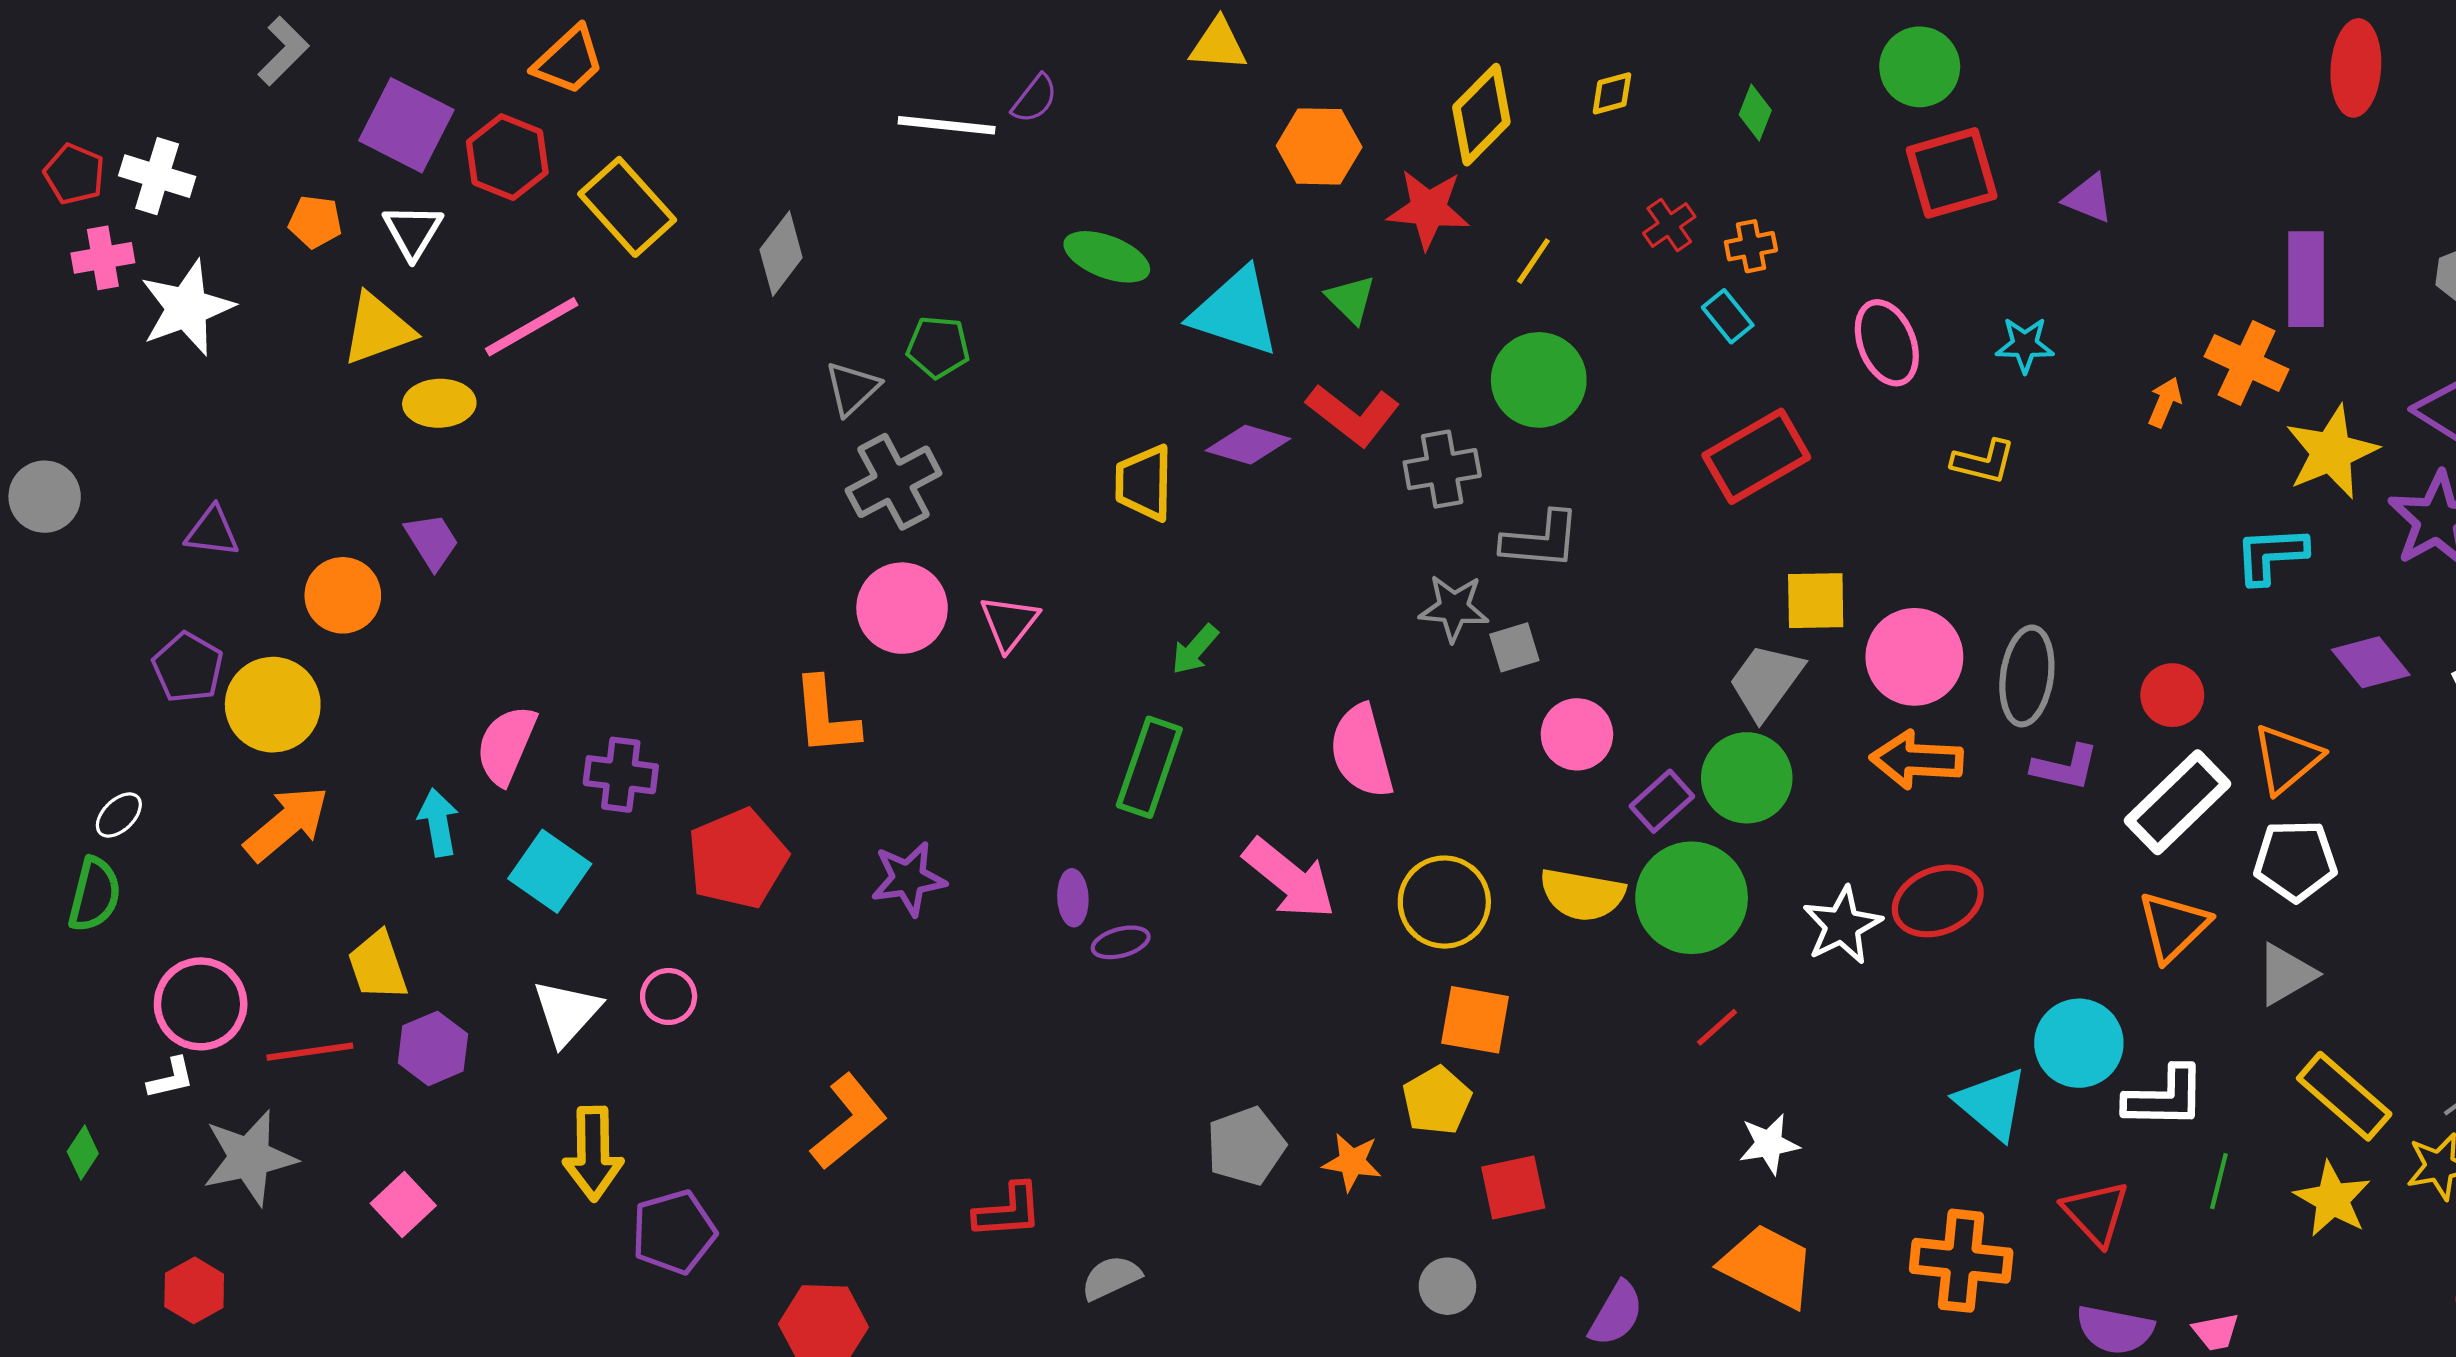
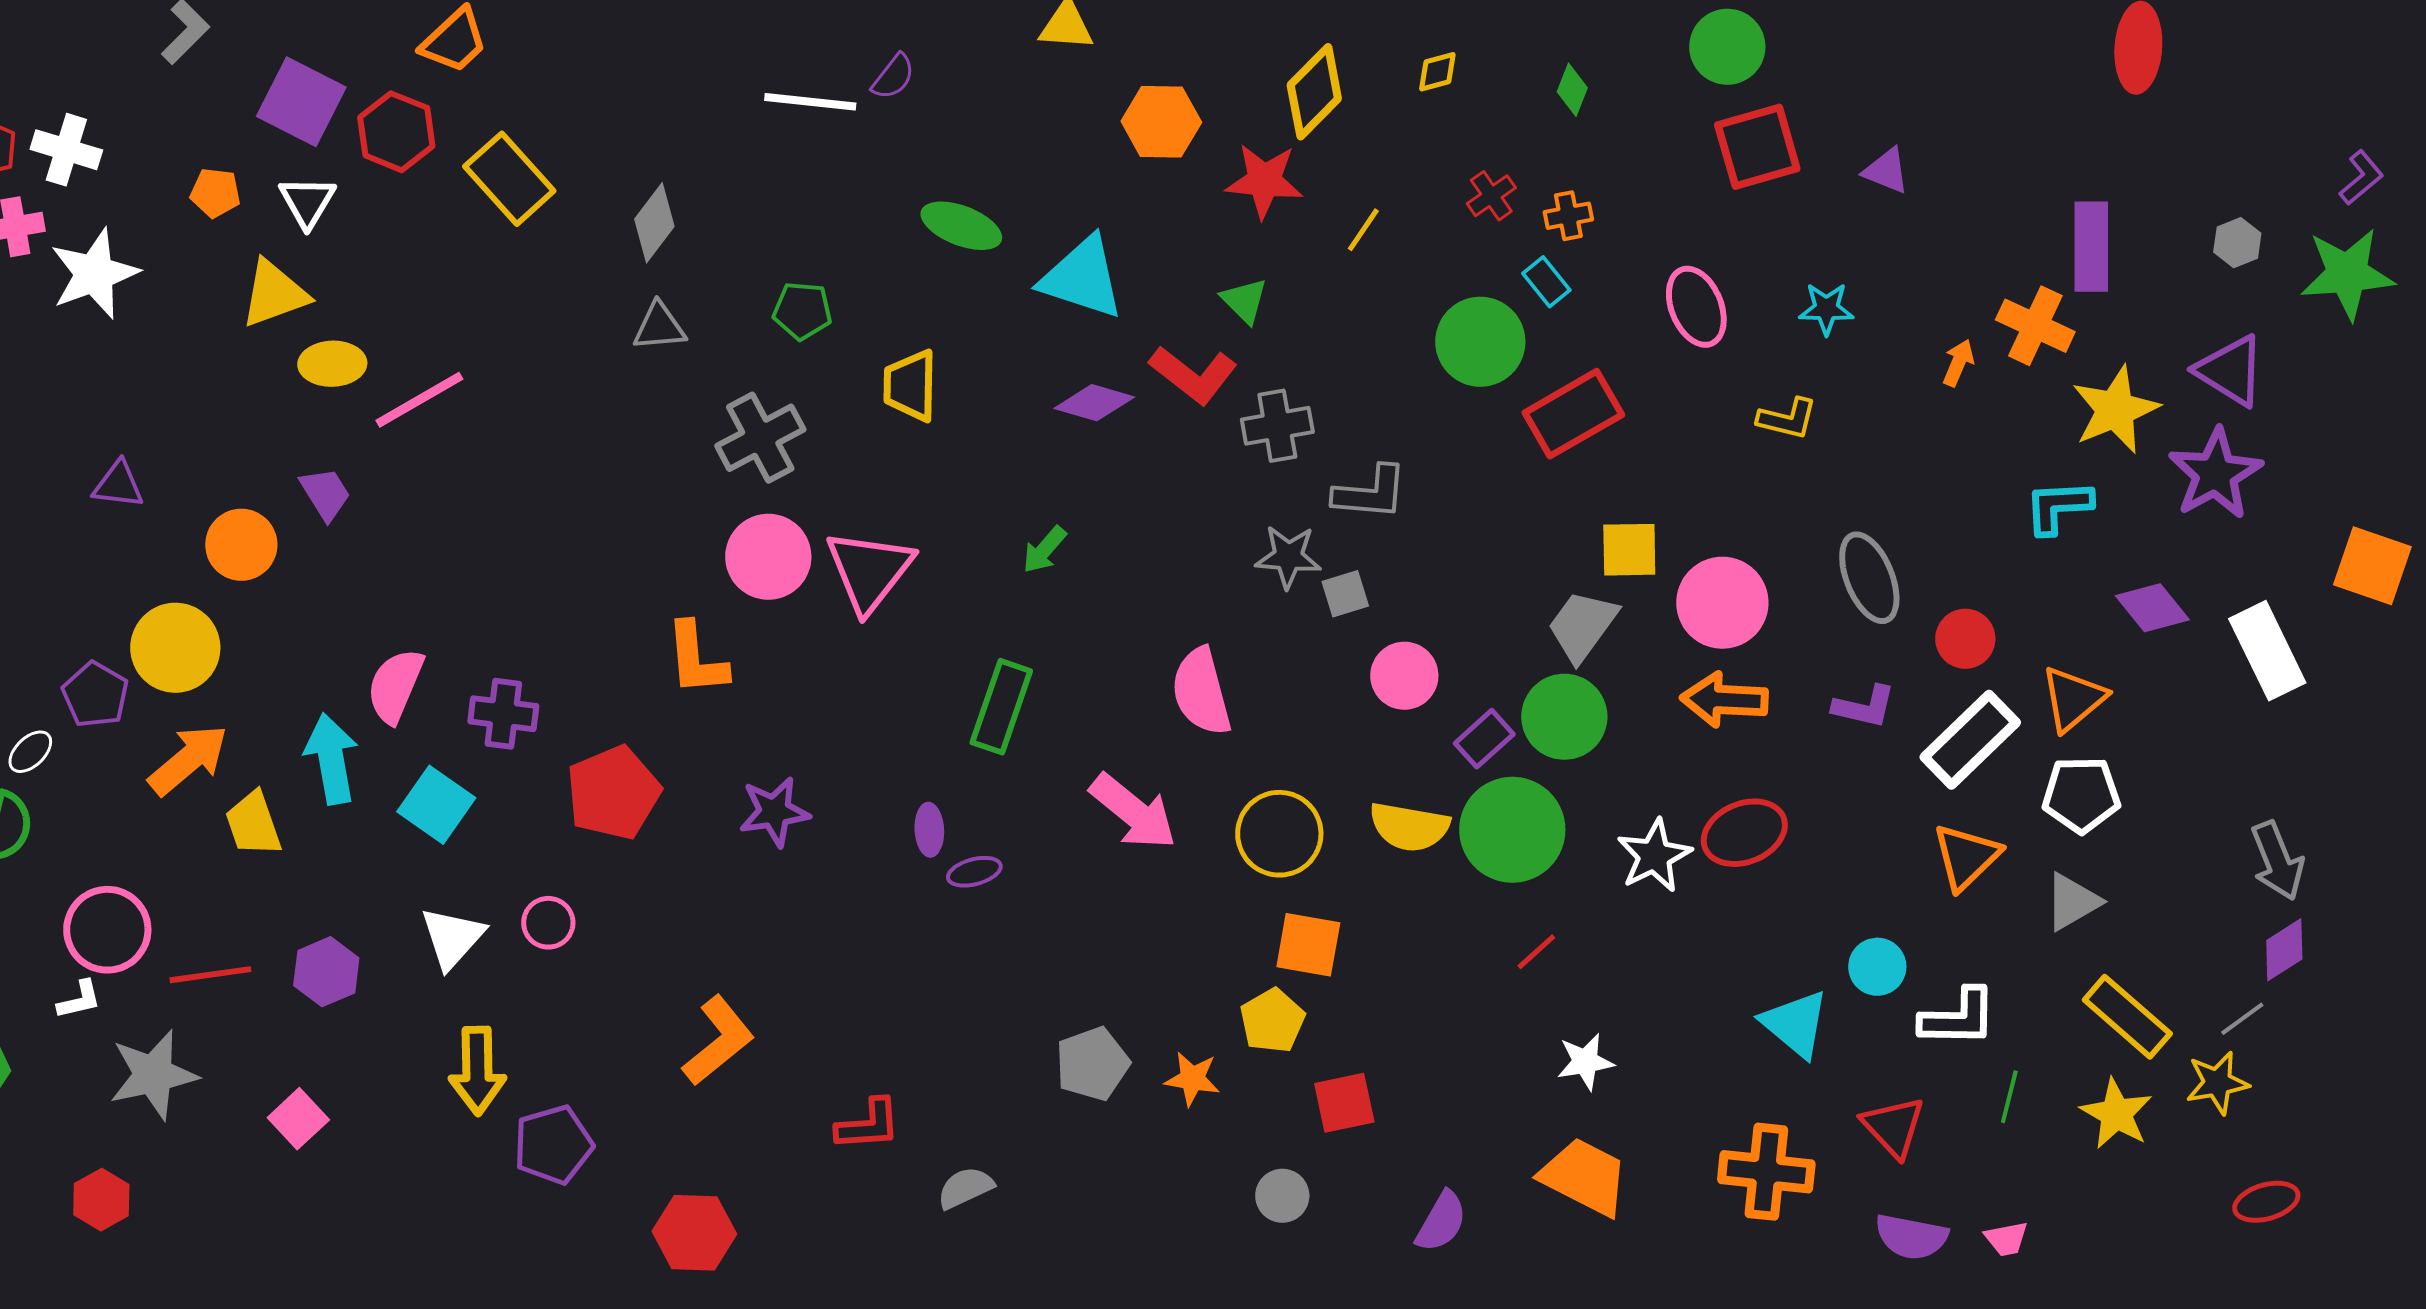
green triangle: (1351, 299) -> (1244, 301), moved
pink line: (532, 327) -> (419, 400), moved
green circle: (1539, 380) -> (1480, 342), moved
gray triangle: (852, 388) -> (659, 327), moved, turned 38
yellow trapezoid: (1144, 483) -> (910, 386), moved
pink triangle: (1009, 623) -> (869, 571), size x1.6
green arrow: (1195, 649) -> (1044, 550), moved
purple pentagon: (188, 667) -> (95, 695), moved
gray ellipse: (2027, 676) -> (1869, 578), moved, turned -30
cyan arrow: (438, 822) -> (331, 759), size x1.4
yellow trapezoid: (378, 966) -> (253, 824), moved
cyan circle: (2079, 1043) -> (1877, 967), size x0.7

